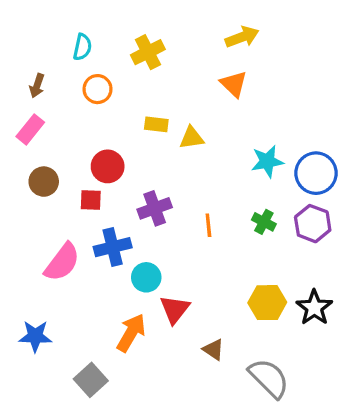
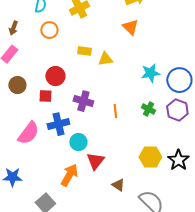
purple cross: (155, 208) -> (83, 101), turned 36

